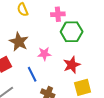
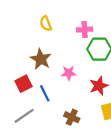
blue line: (32, 74) -> (45, 93), moved

